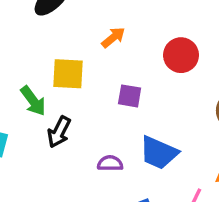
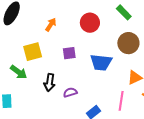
black arrow: (59, 132) -> (50, 82), moved
blue trapezoid: (159, 153) -> (101, 62), moved

